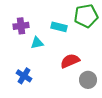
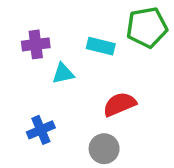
blue cross: (24, 76) -> (41, 130), turned 35
gray circle: (88, 80) -> (104, 149), moved

